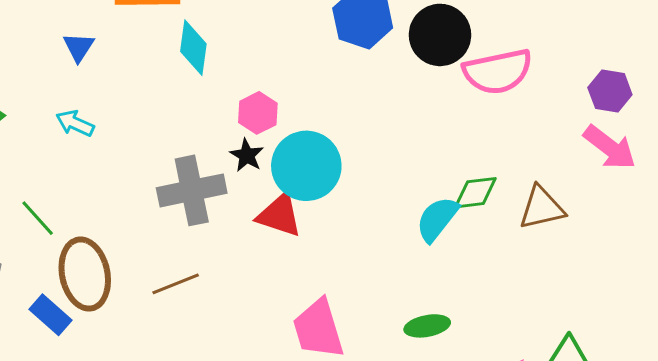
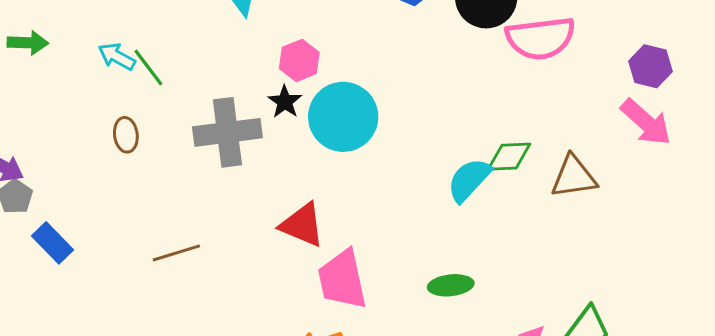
red triangle: (279, 215) -> (302, 225), moved
green line: (38, 218) -> (148, 67), moved
brown ellipse: (85, 274) -> (126, 135), moved, size x0.5
brown line: (176, 284) -> (176, 253), moved
blue rectangle: (50, 315) -> (52, 243), moved

